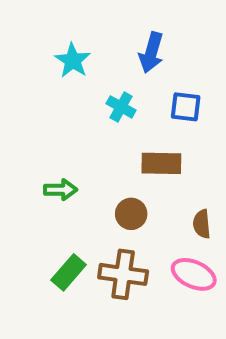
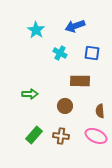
blue arrow: (151, 52) -> (75, 26), turned 54
brown cross: (123, 274) -> (61, 136), size x0.7

